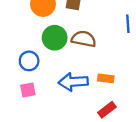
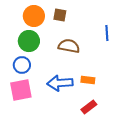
green circle: (55, 38) -> (29, 41), moved
pink square: (28, 90) -> (21, 90), size x1.6

